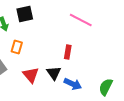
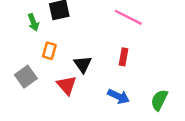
red rectangle: (68, 52) -> (123, 57), moved
black triangle: (54, 73) -> (83, 64), moved

